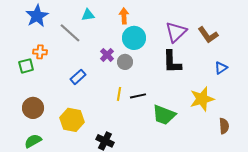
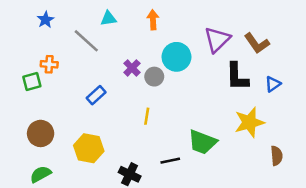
blue star: (37, 16) -> (45, 20), size x0.6
cyan circle: (134, 38) -> (176, 57), moved
black L-shape: (172, 62) -> (237, 77), moved
black line: (138, 96) -> (170, 161), moved

